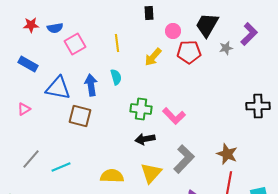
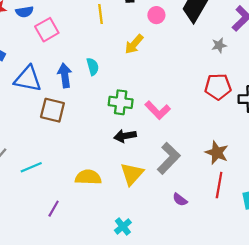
yellow line: (117, 43) -> (101, 14), moved
gray star: (226, 48) -> (219, 45), moved
red pentagon: (189, 52) -> (218, 87), moved

